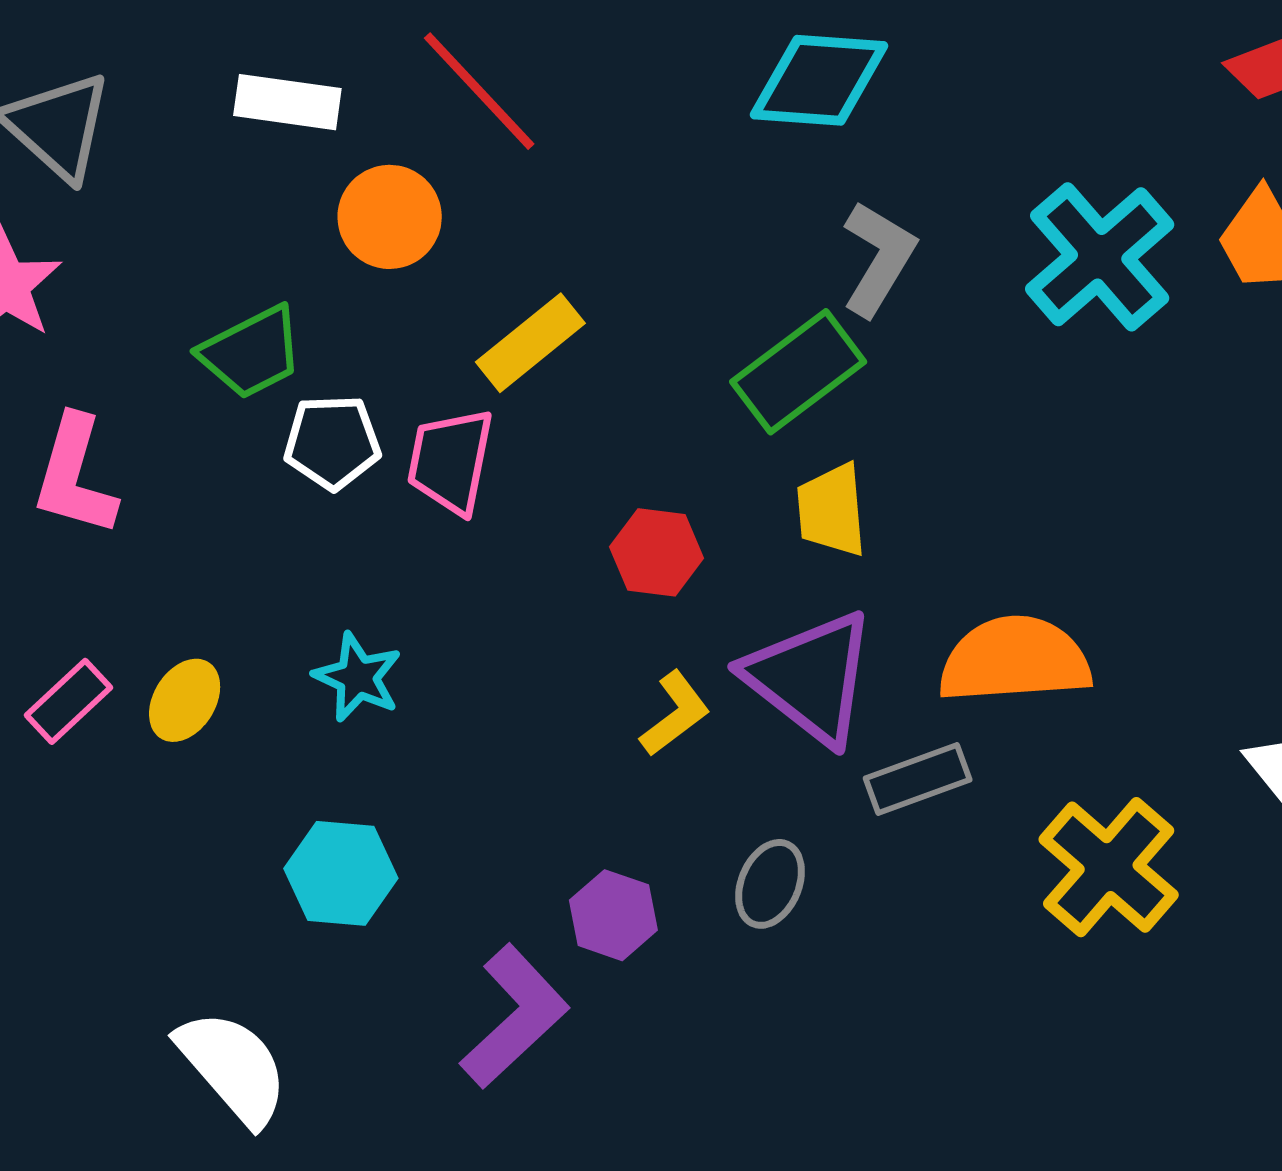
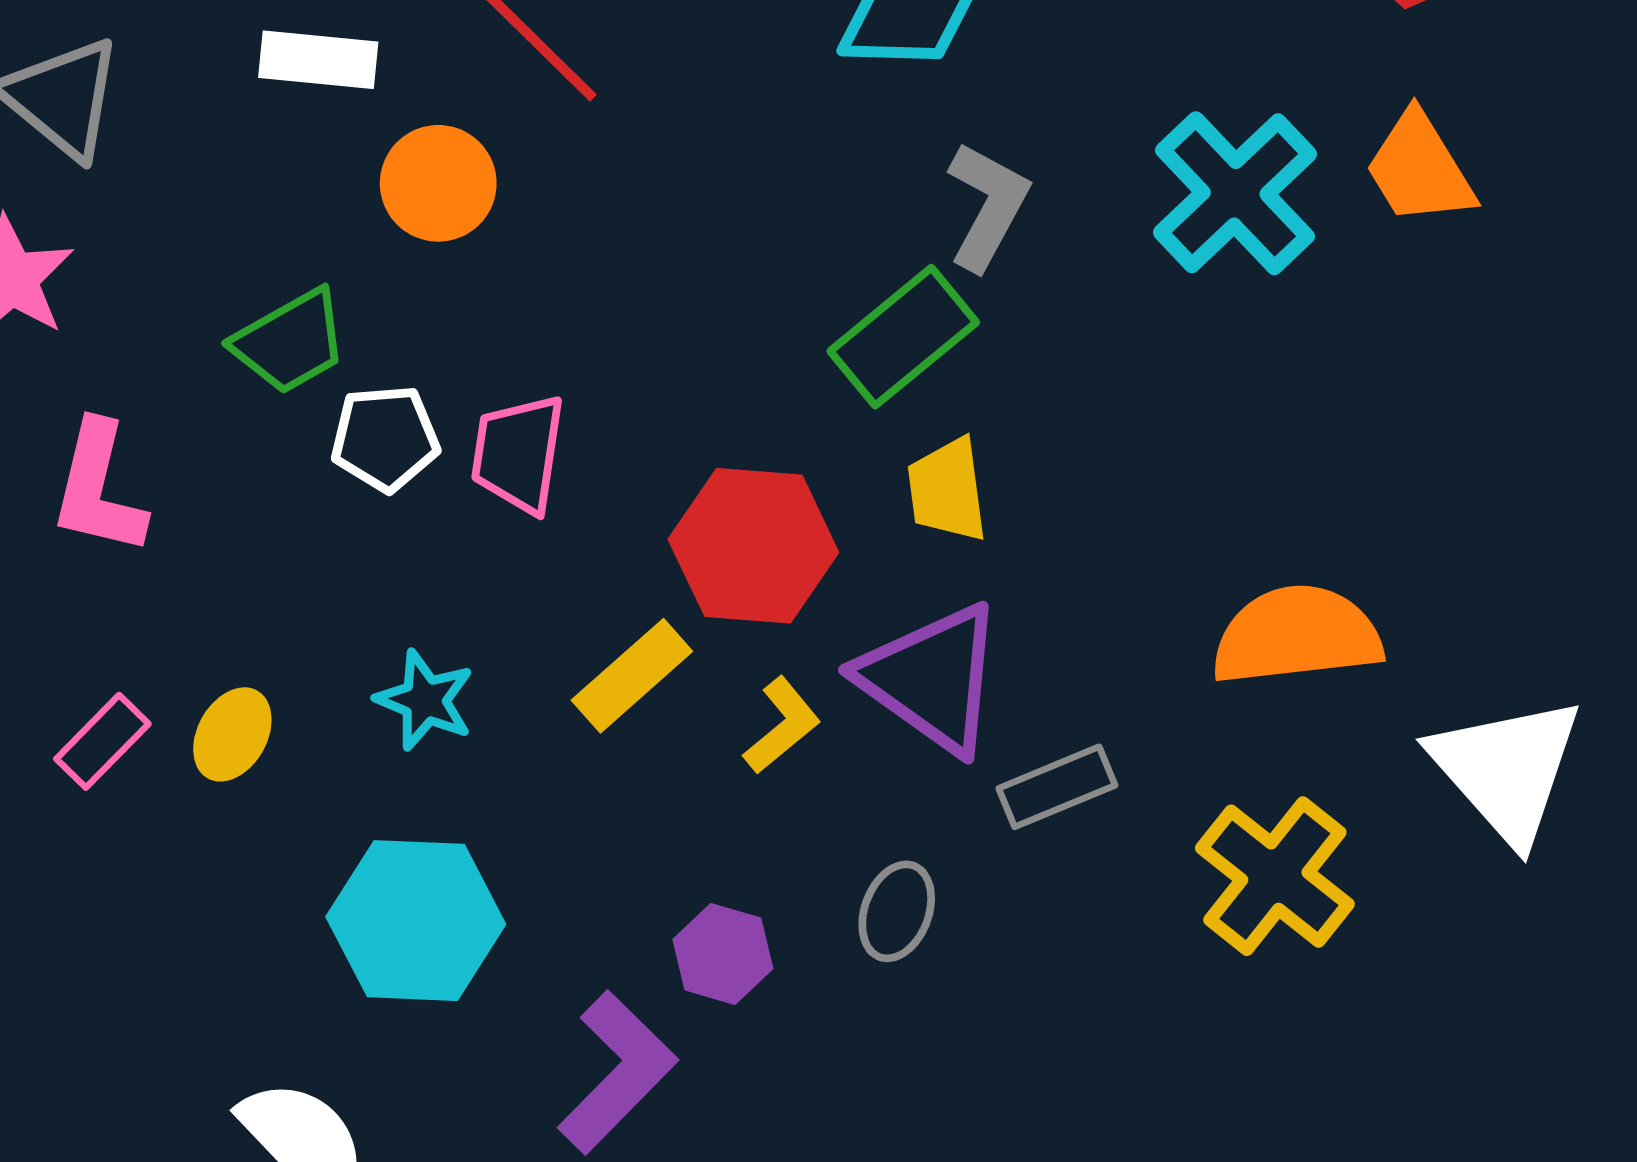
yellow rectangle: (530, 343) -> (632, 676), moved
red hexagon: (657, 552) -> (753, 546), size x1.6
orange semicircle: (1015, 660) -> (1297, 635), moved
cyan hexagon: (341, 873) -> (416, 921), size x1.4

